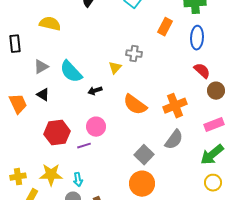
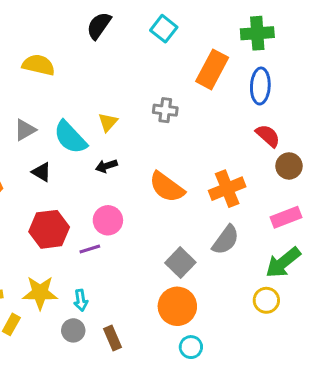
orange rectangle: (165, 27) -> (212, 69), size x1.4
yellow triangle: (115, 68) -> (108, 122), moved
black triangle: (43, 95) -> (42, 172), moved
yellow circle: (213, 183) -> (266, 300), moved

